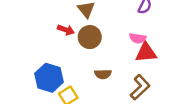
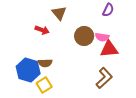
brown circle: (90, 37) -> (84, 36), moved
brown semicircle: (103, 74) -> (45, 63), moved

